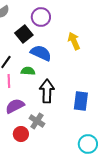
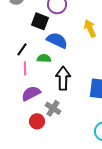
black square: (24, 34) -> (40, 21), turned -30

